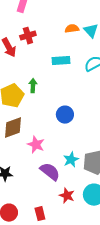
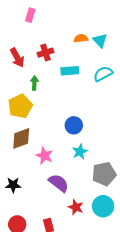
red cross: (28, 36) -> (45, 53), moved
green arrow: (33, 86) -> (34, 83), moved
cyan star: (71, 160) -> (80, 152), moved

